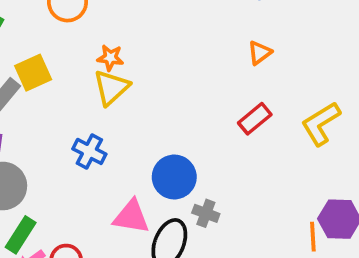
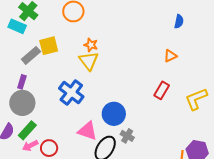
yellow triangle: (111, 88) -> (89, 61), turned -35
red rectangle: (255, 119) -> (162, 90), turned -30
blue cross: (89, 151) -> (71, 93), size x1.4

